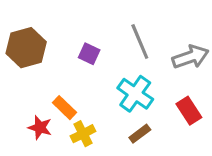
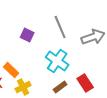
red rectangle: (189, 111) -> (85, 83), moved

